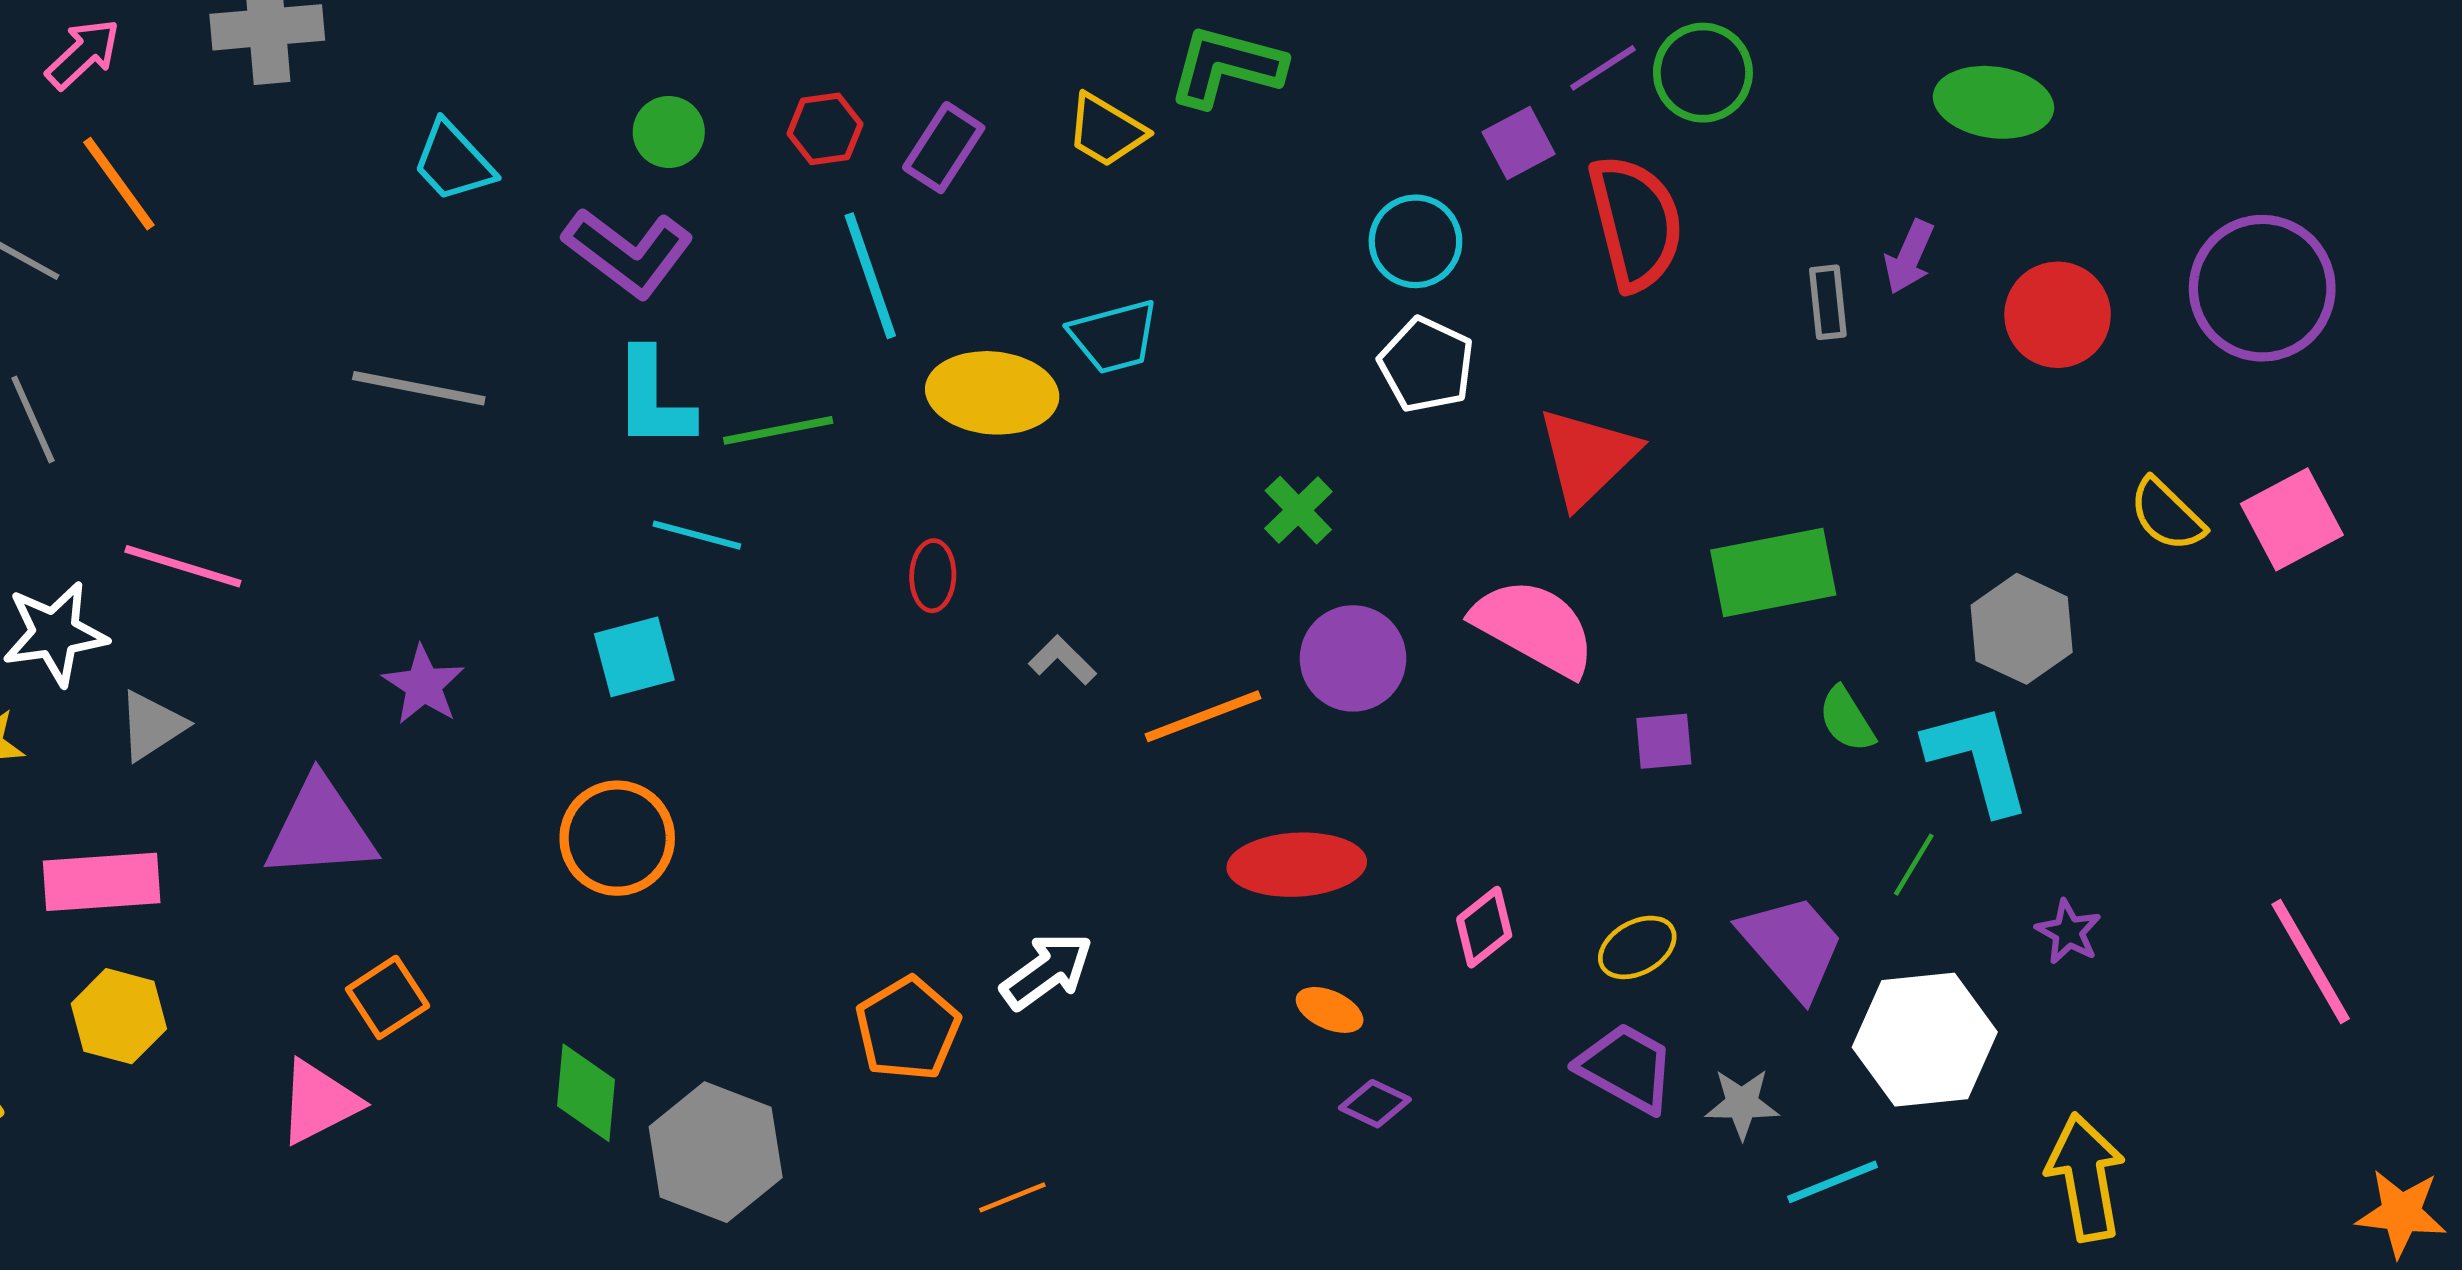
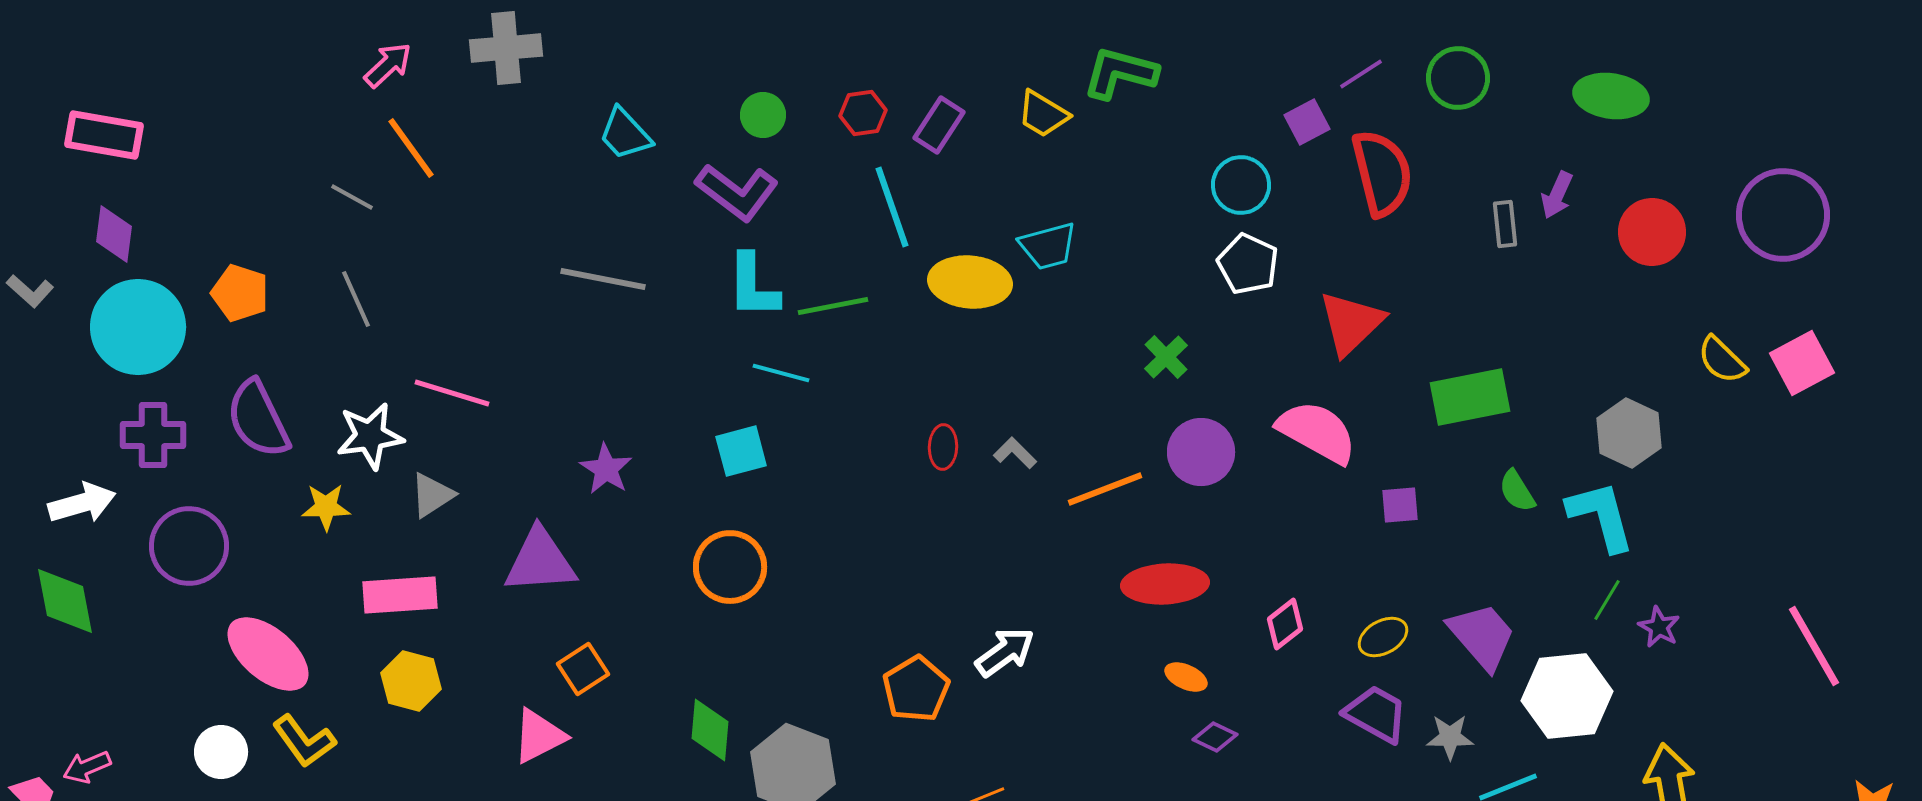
green circle: (1703, 73) -> (1458, 78), moved
red ellipse: (933, 576) -> (943, 447), moved
green line: (1914, 865) -> (1607, 600), moved

